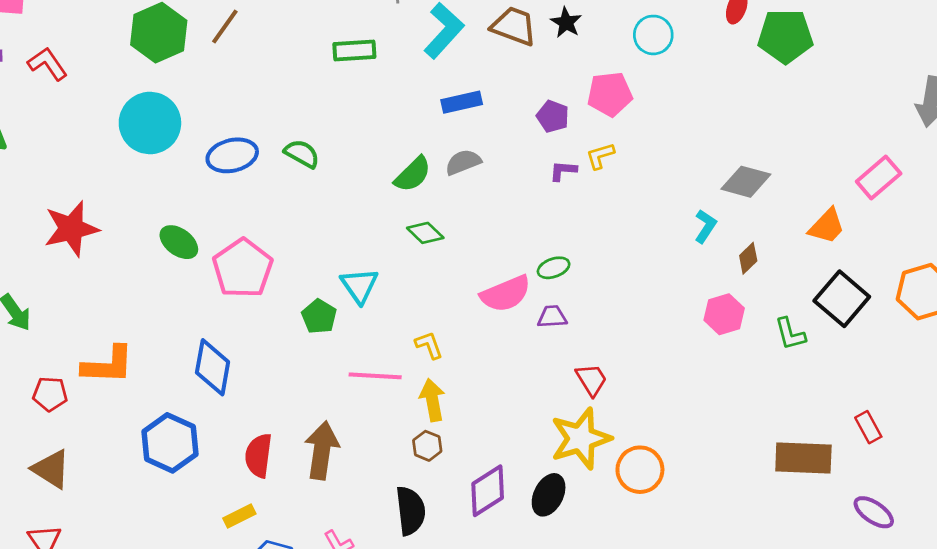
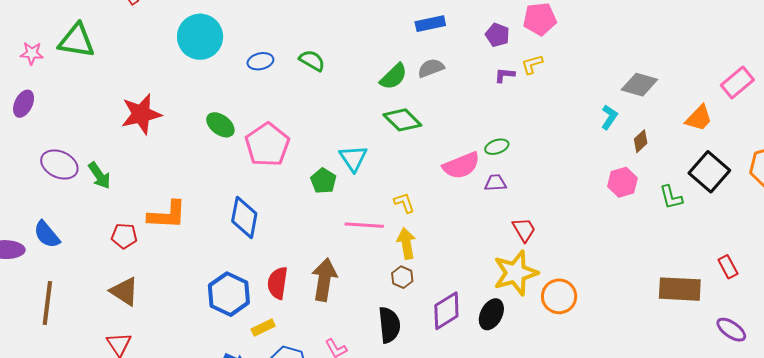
blue ellipse: (232, 155) -> (260, 61), size x0.7
green diamond: (425, 233) -> (402, 120), size x1.4
blue hexagon: (170, 443) -> (229, 294), moved

